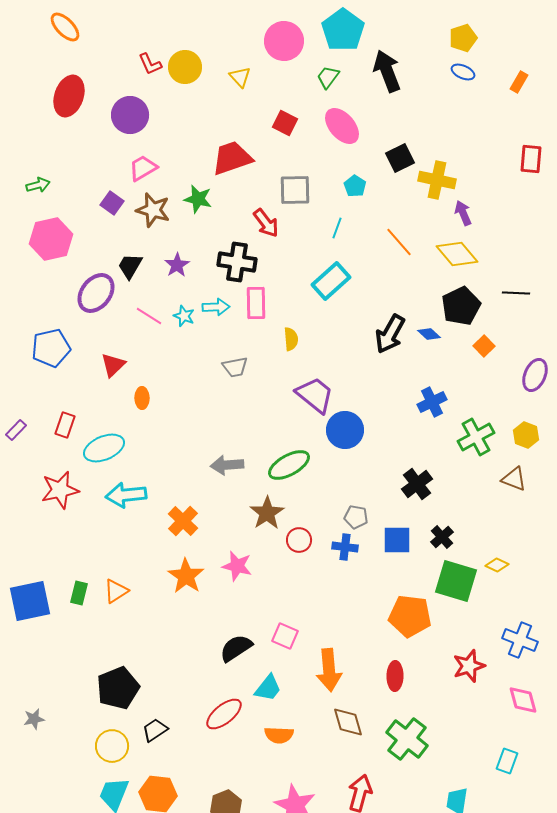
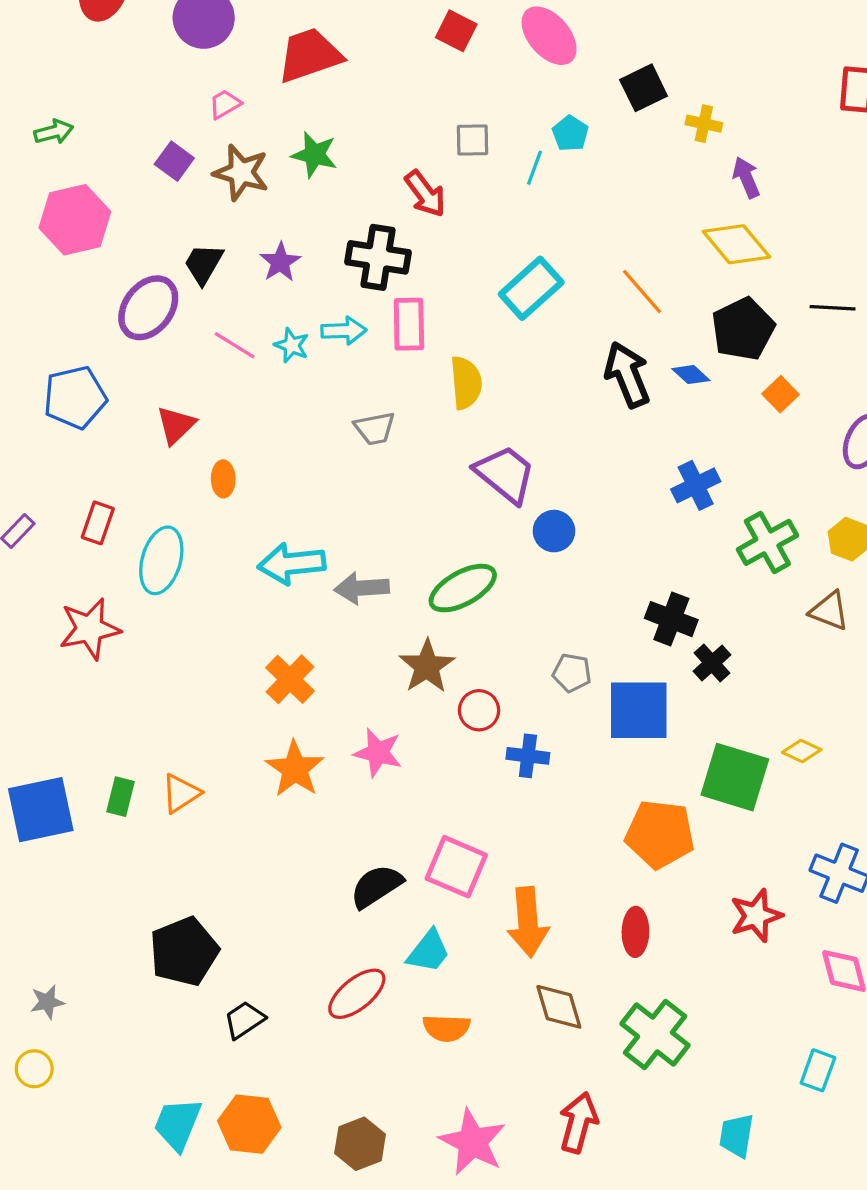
red trapezoid: (232, 158) -> (310, 55), moved
pink trapezoid: (143, 168) -> (225, 104), size x0.7
yellow cross: (437, 180) -> (704, 124), size x0.6
gray square: (295, 190) -> (473, 140), size x0.7
cyan line: (337, 228) -> (534, 168), moved
orange line: (399, 242) -> (642, 292), moved
black arrow: (390, 334) -> (627, 375), turned 129
yellow semicircle: (291, 339) -> (466, 383), size x1.4
blue circle: (345, 430) -> (554, 531), size x0.7
cyan ellipse: (104, 448) -> (161, 560), turned -51
black cross: (417, 484) -> (671, 619), turned -32
cyan arrow: (126, 495) -> (292, 564), moved
black cross: (442, 537) -> (712, 663), moved
blue square: (397, 540) -> (639, 710), size x1.4
blue cross: (345, 547) -> (528, 756), moved
pink square: (285, 636) -> (456, 867), size x1.4
yellow circle: (112, 746) -> (34, 1069), moved, size x0.7

